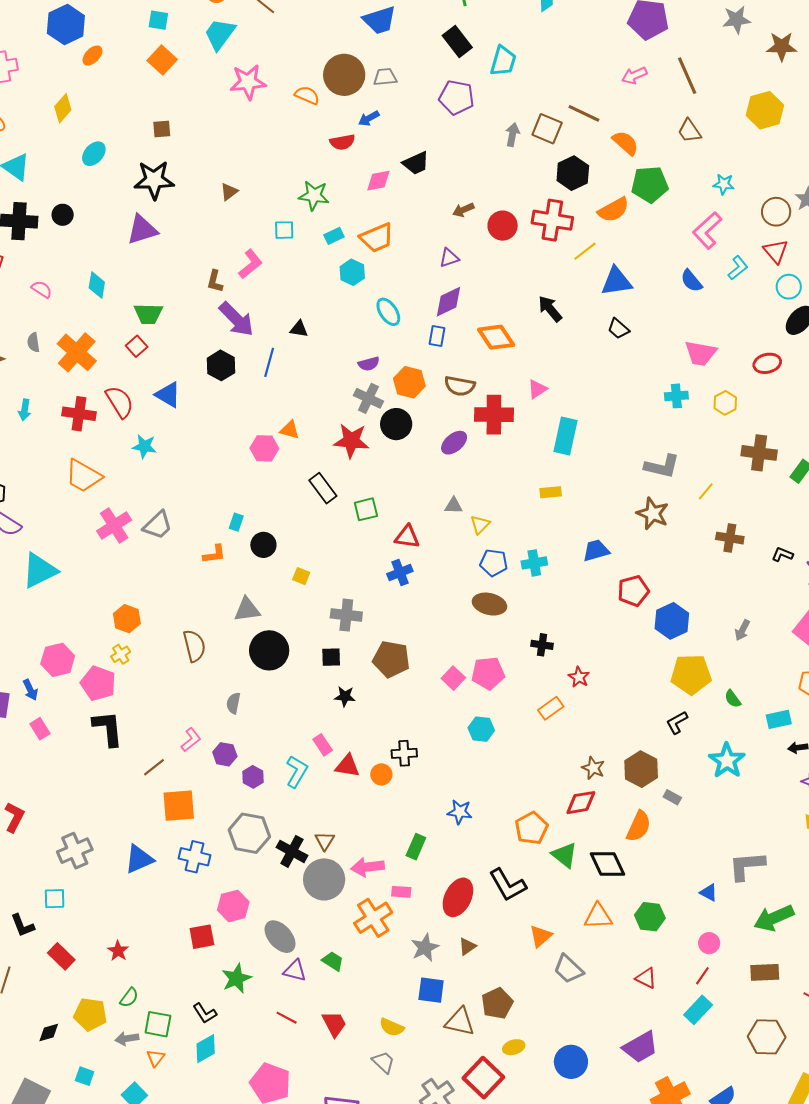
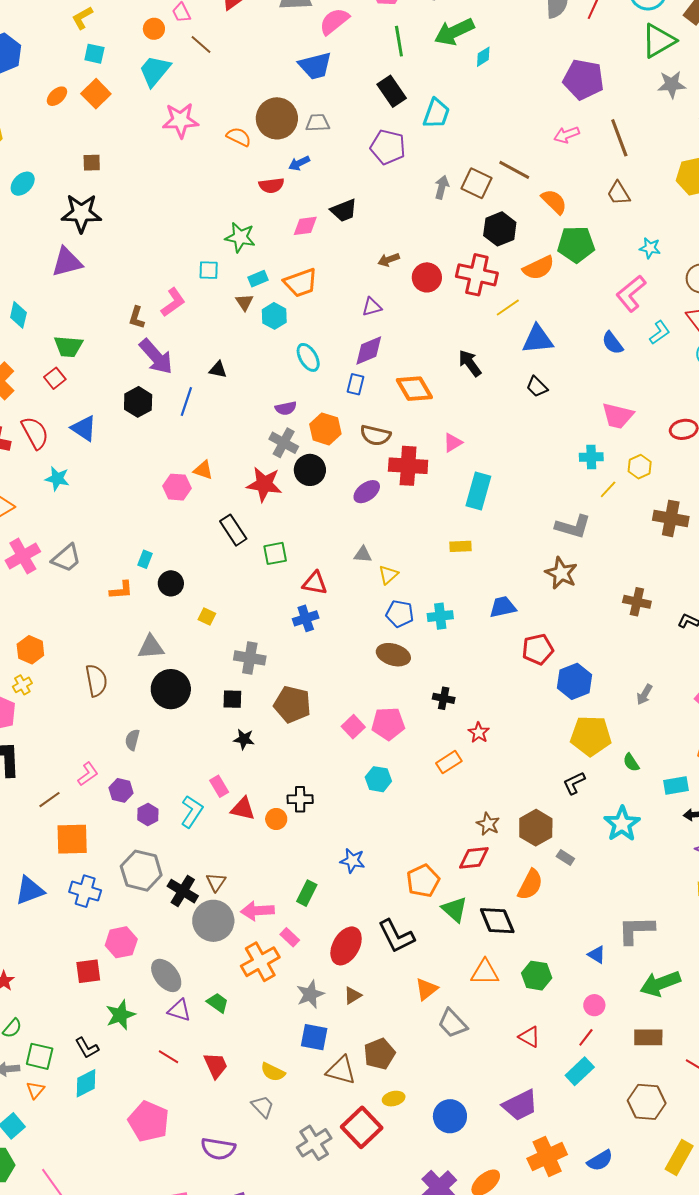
orange ellipse: (92, 56) -> (57, 96), moved
brown triangle: (229, 192) -> (245, 302), moved, turned -30
yellow line: (706, 491) -> (608, 489), moved
pink rectangle: (401, 892) -> (290, 937), turned 36

